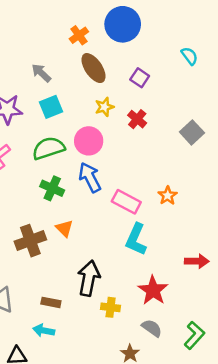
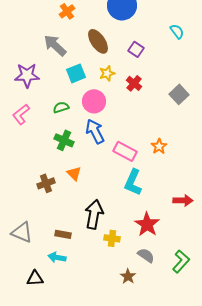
orange cross: (79, 35) -> (67, 11), moved
gray arrow: (41, 73) -> (55, 45), size x1.4
cyan square: (51, 107) -> (76, 73), moved
green semicircle: (49, 148) -> (61, 107), size x0.6
brown cross: (30, 241) -> (46, 183), size x0.7

